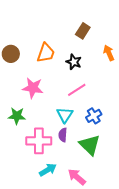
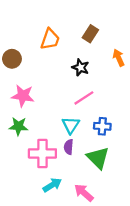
orange trapezoid: (46, 53) -> (50, 39), moved
pink star: (33, 88) -> (23, 96), moved
blue cross: (94, 116) -> (102, 126), turned 35

